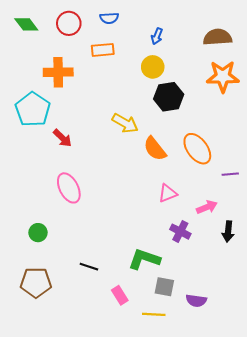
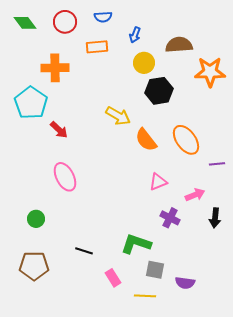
blue arrow: (157, 36) -> (135, 35), moved
brown semicircle: (217, 37) -> (179, 45), moved

